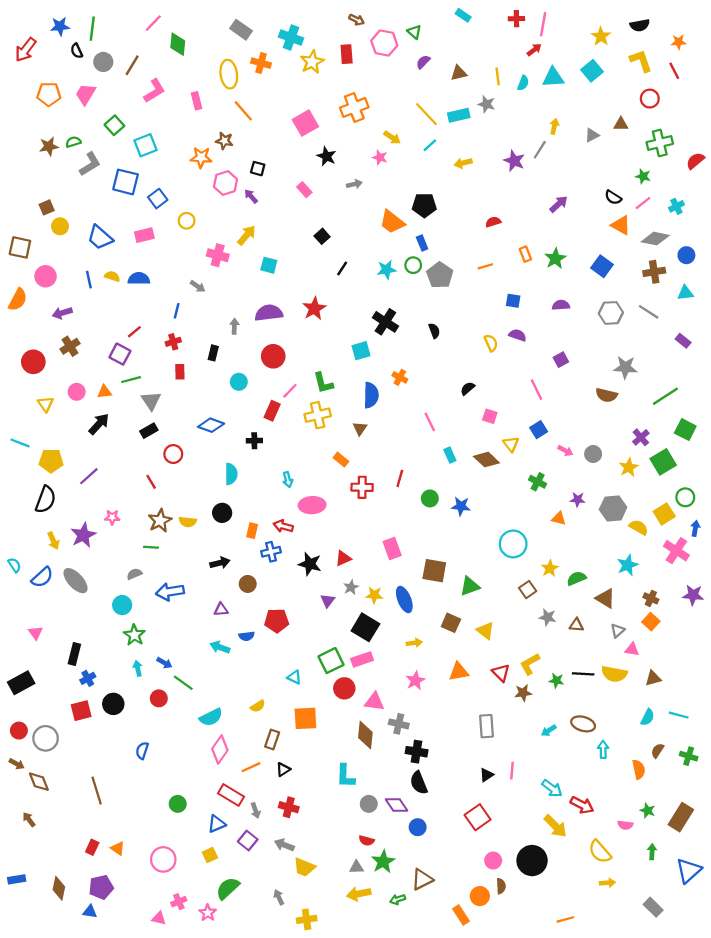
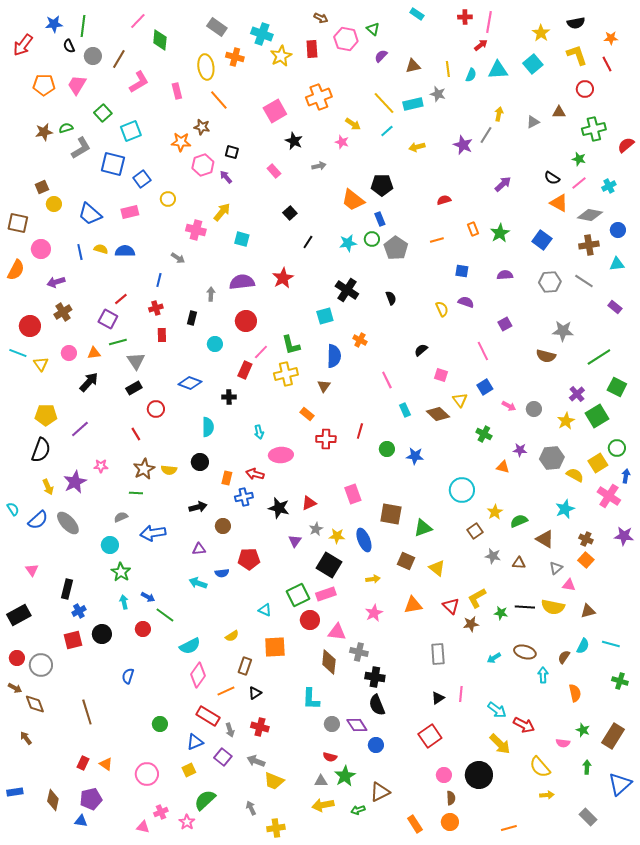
cyan line: (20, 443) -> (18, 353), moved
brown semicircle: (658, 751) -> (564, 657), moved
orange circle: (480, 896) -> (450, 822), moved

